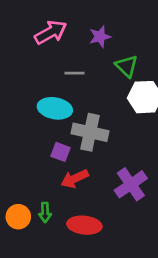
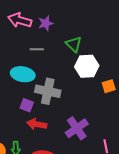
pink arrow: (51, 32) -> (20, 20), turned -135
purple star: (100, 37) -> (46, 23), moved
red arrow: (75, 179) -> (37, 124), turned 36

